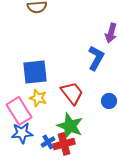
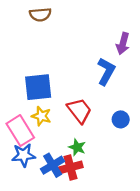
green star: (70, 126) -> (77, 147), size x0.6
blue cross: (48, 142) -> (53, 165), size x1.5

